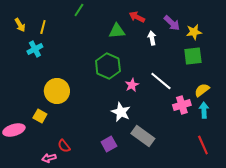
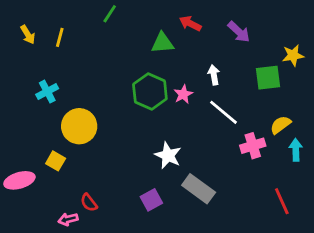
yellow star: (194, 32) -> (293, 55), moved
white arrow: (152, 38) -> (214, 75), moved
cyan cross: (35, 49) -> (47, 92), moved
pink star: (132, 85) -> (183, 94), moved
cyan arrow: (204, 110) -> (296, 150), moved

